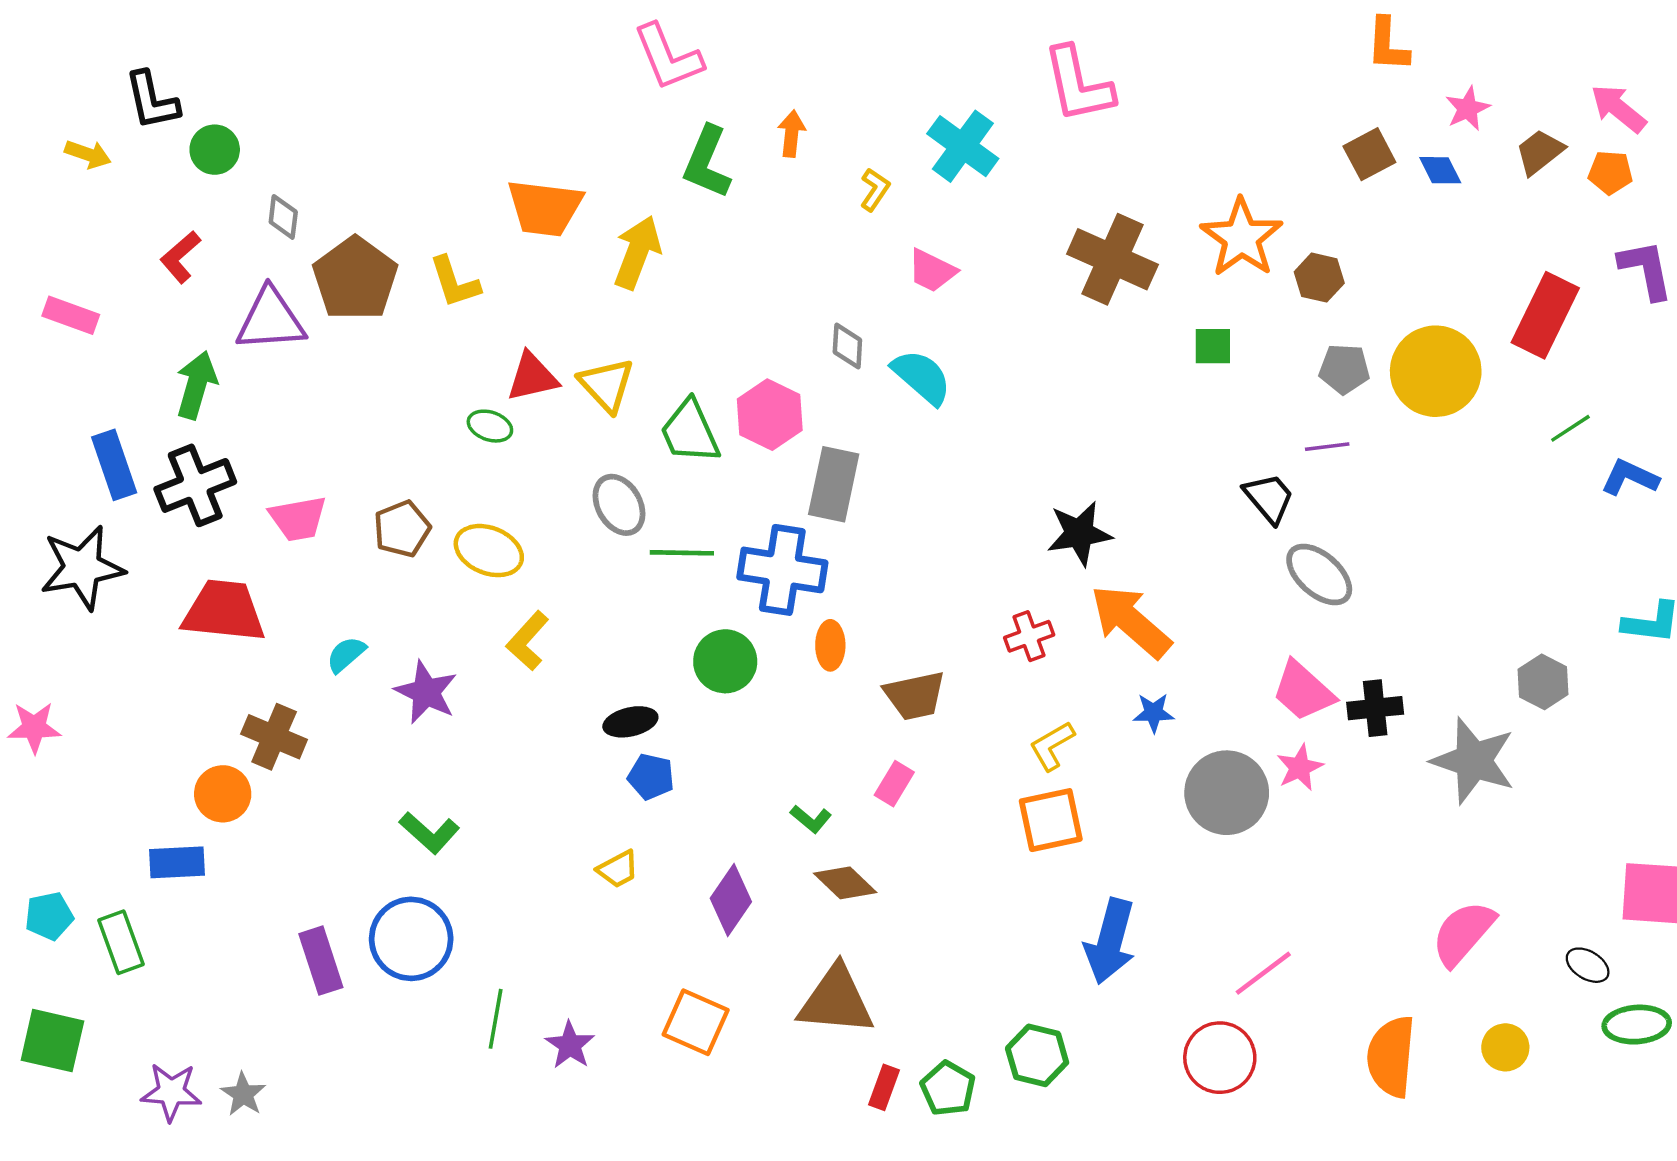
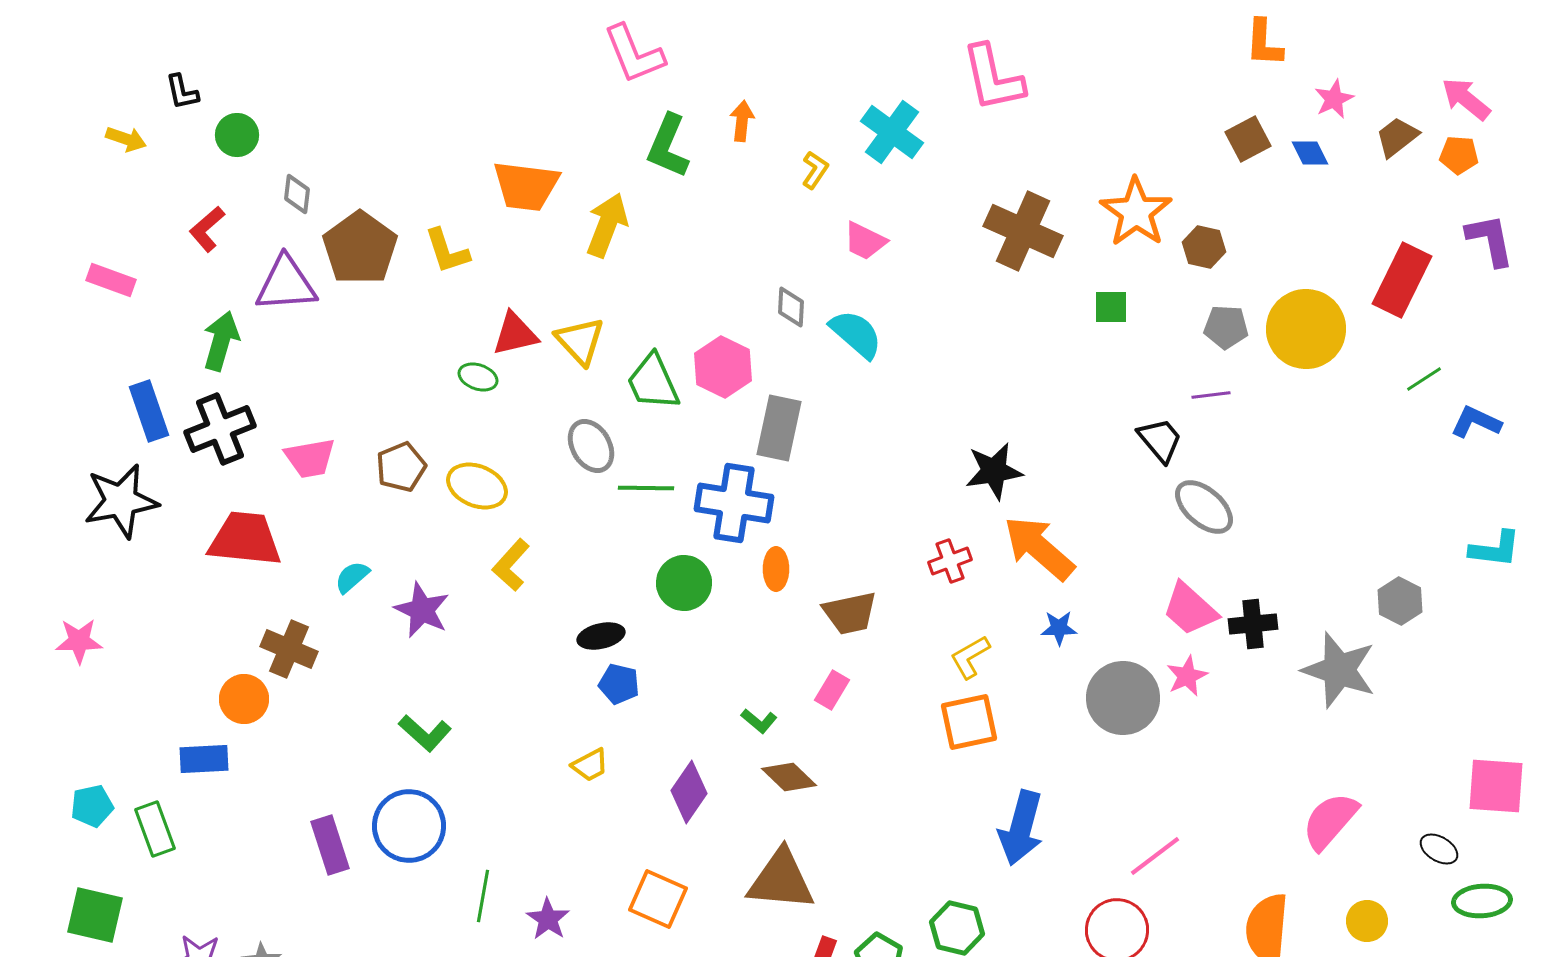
black L-shape: (152, 101) -> (182, 92), size x0.7

